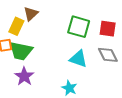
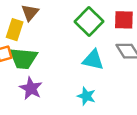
green square: (79, 27) -> (89, 21), turned 35

